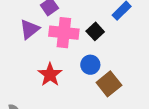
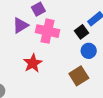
black square: (95, 31) -> (82, 32), moved
blue circle: (90, 65) -> (89, 51), moved

